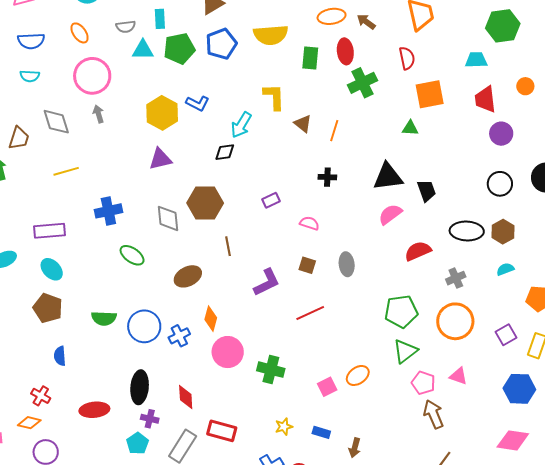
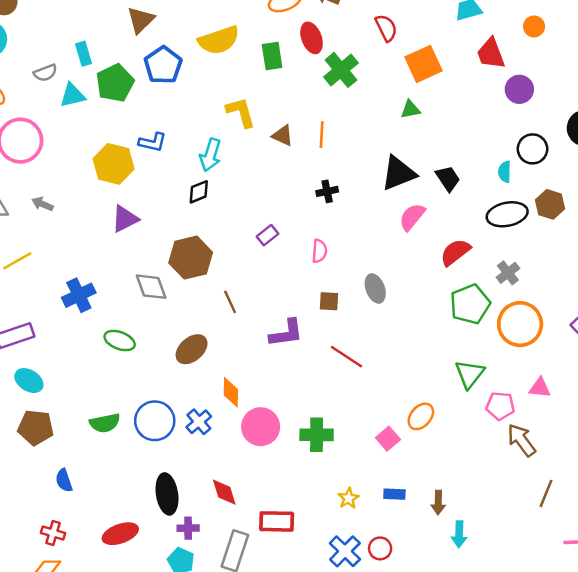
gray arrow: (98, 114) -> (42, 204), moved, turned -36
pink semicircle: (309, 223) -> (319, 251), turned 90
cyan semicircle: (505, 269) -> (505, 172), moved, turned -54
purple L-shape: (267, 282) -> (286, 333), turned 32
green pentagon: (401, 311) -> (470, 304), moved
red line: (310, 313) -> (347, 357), turned 72

